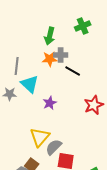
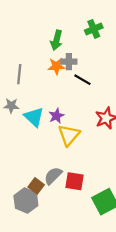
cyan triangle: (30, 84) -> (34, 117), moved
yellow triangle: (40, 137) -> (69, 135), moved
gray semicircle: (54, 147) -> (53, 176), moved

